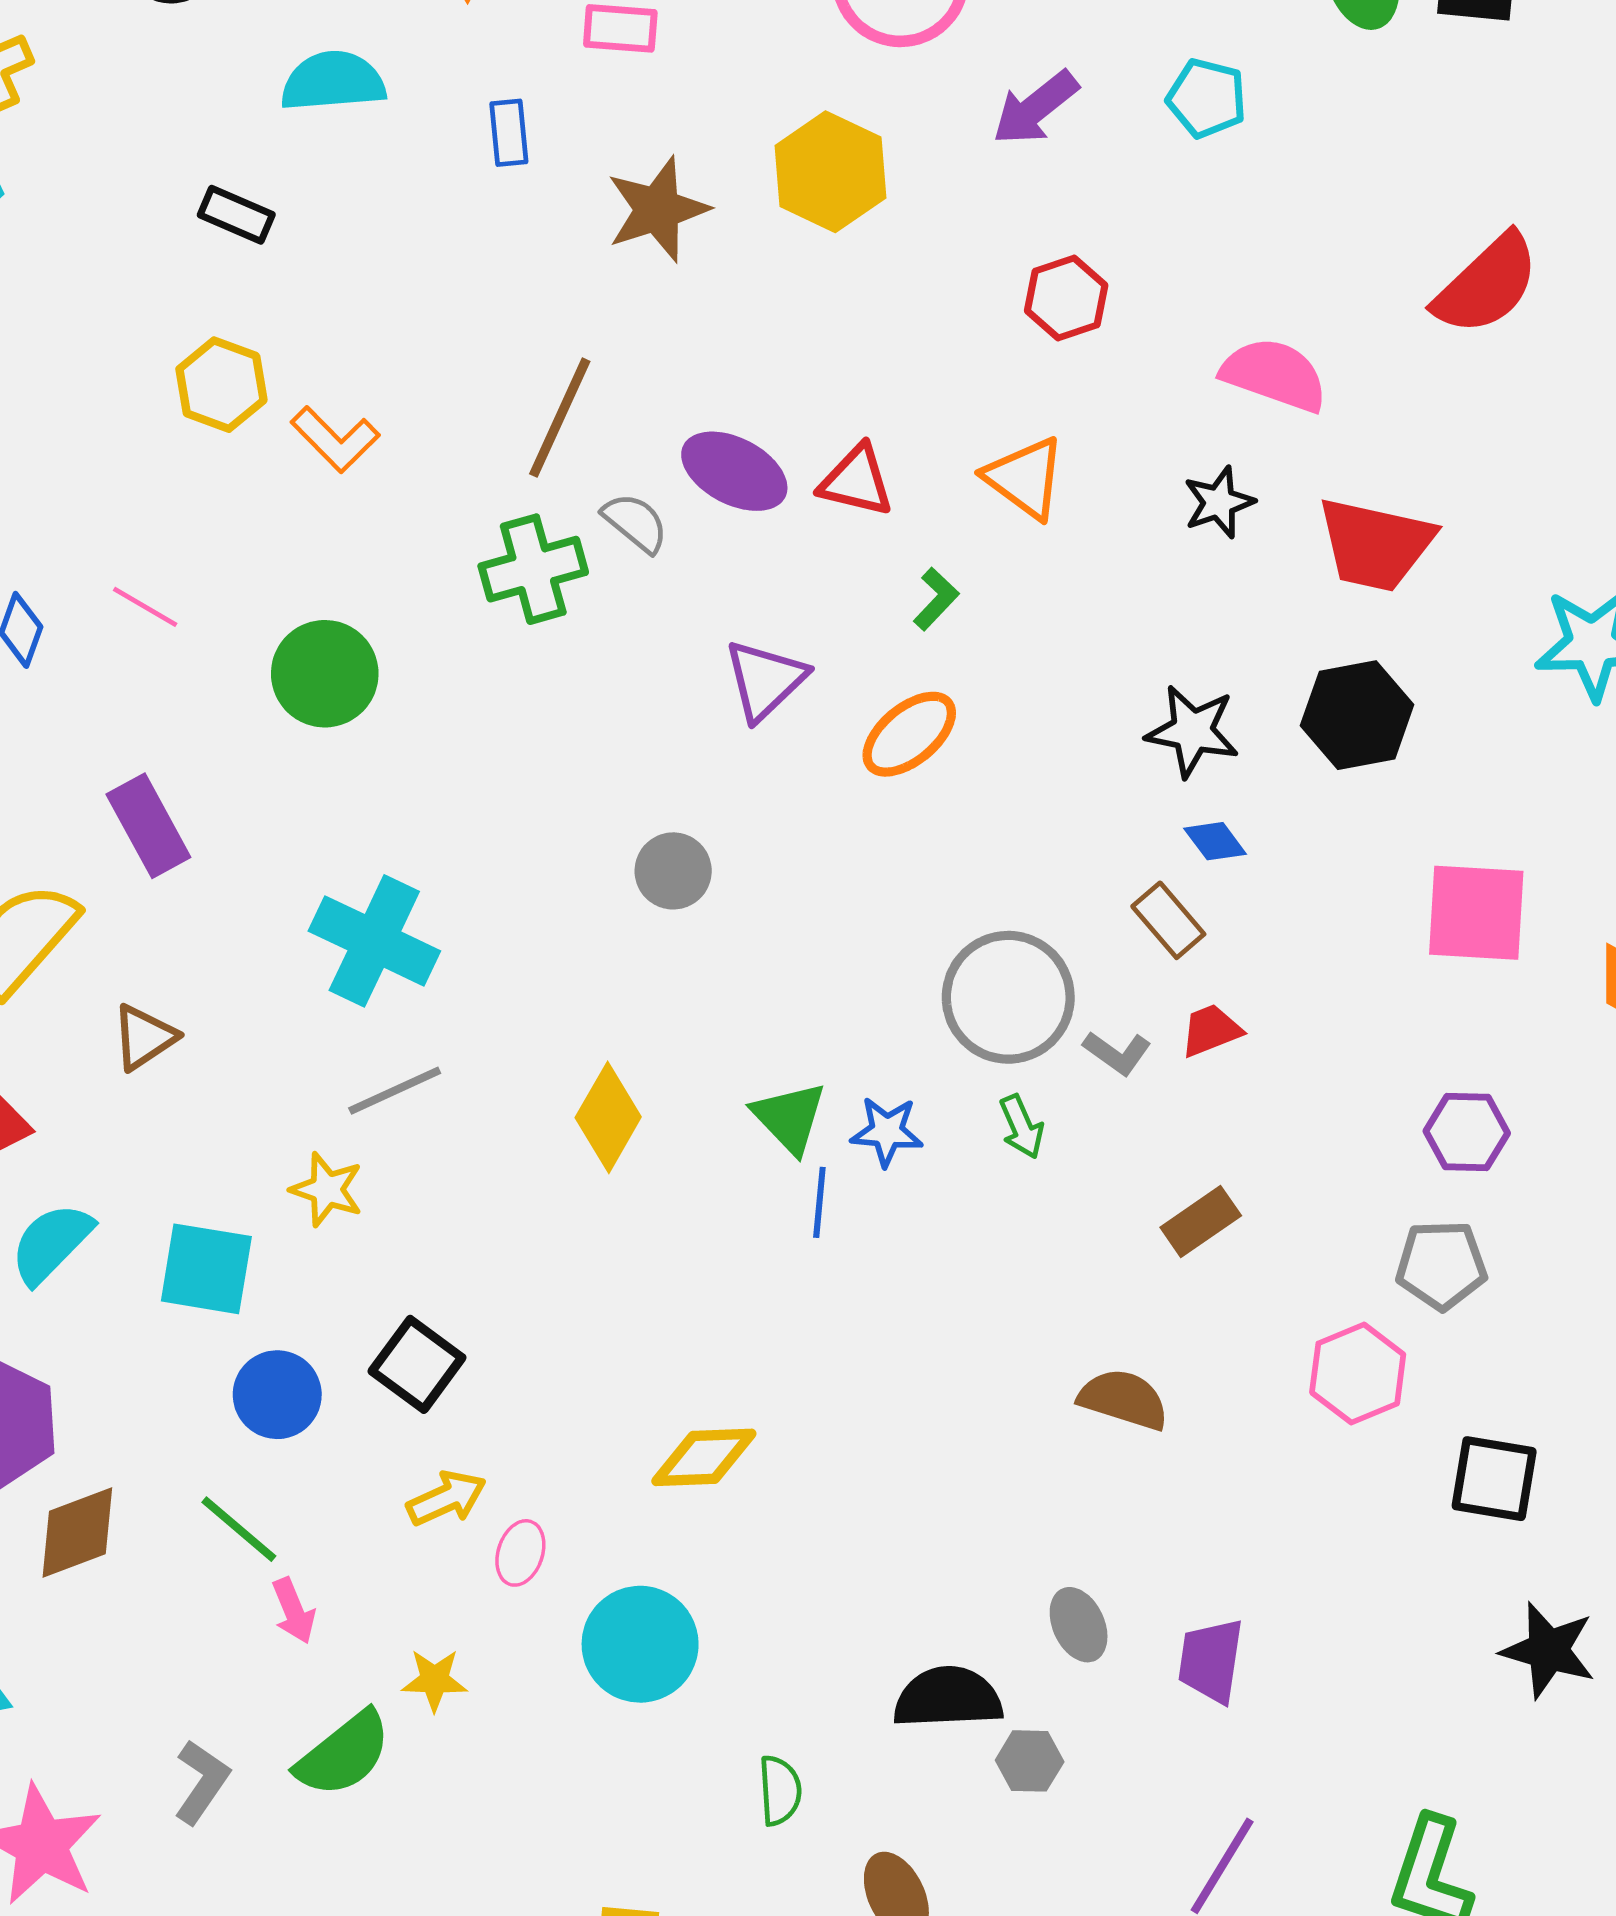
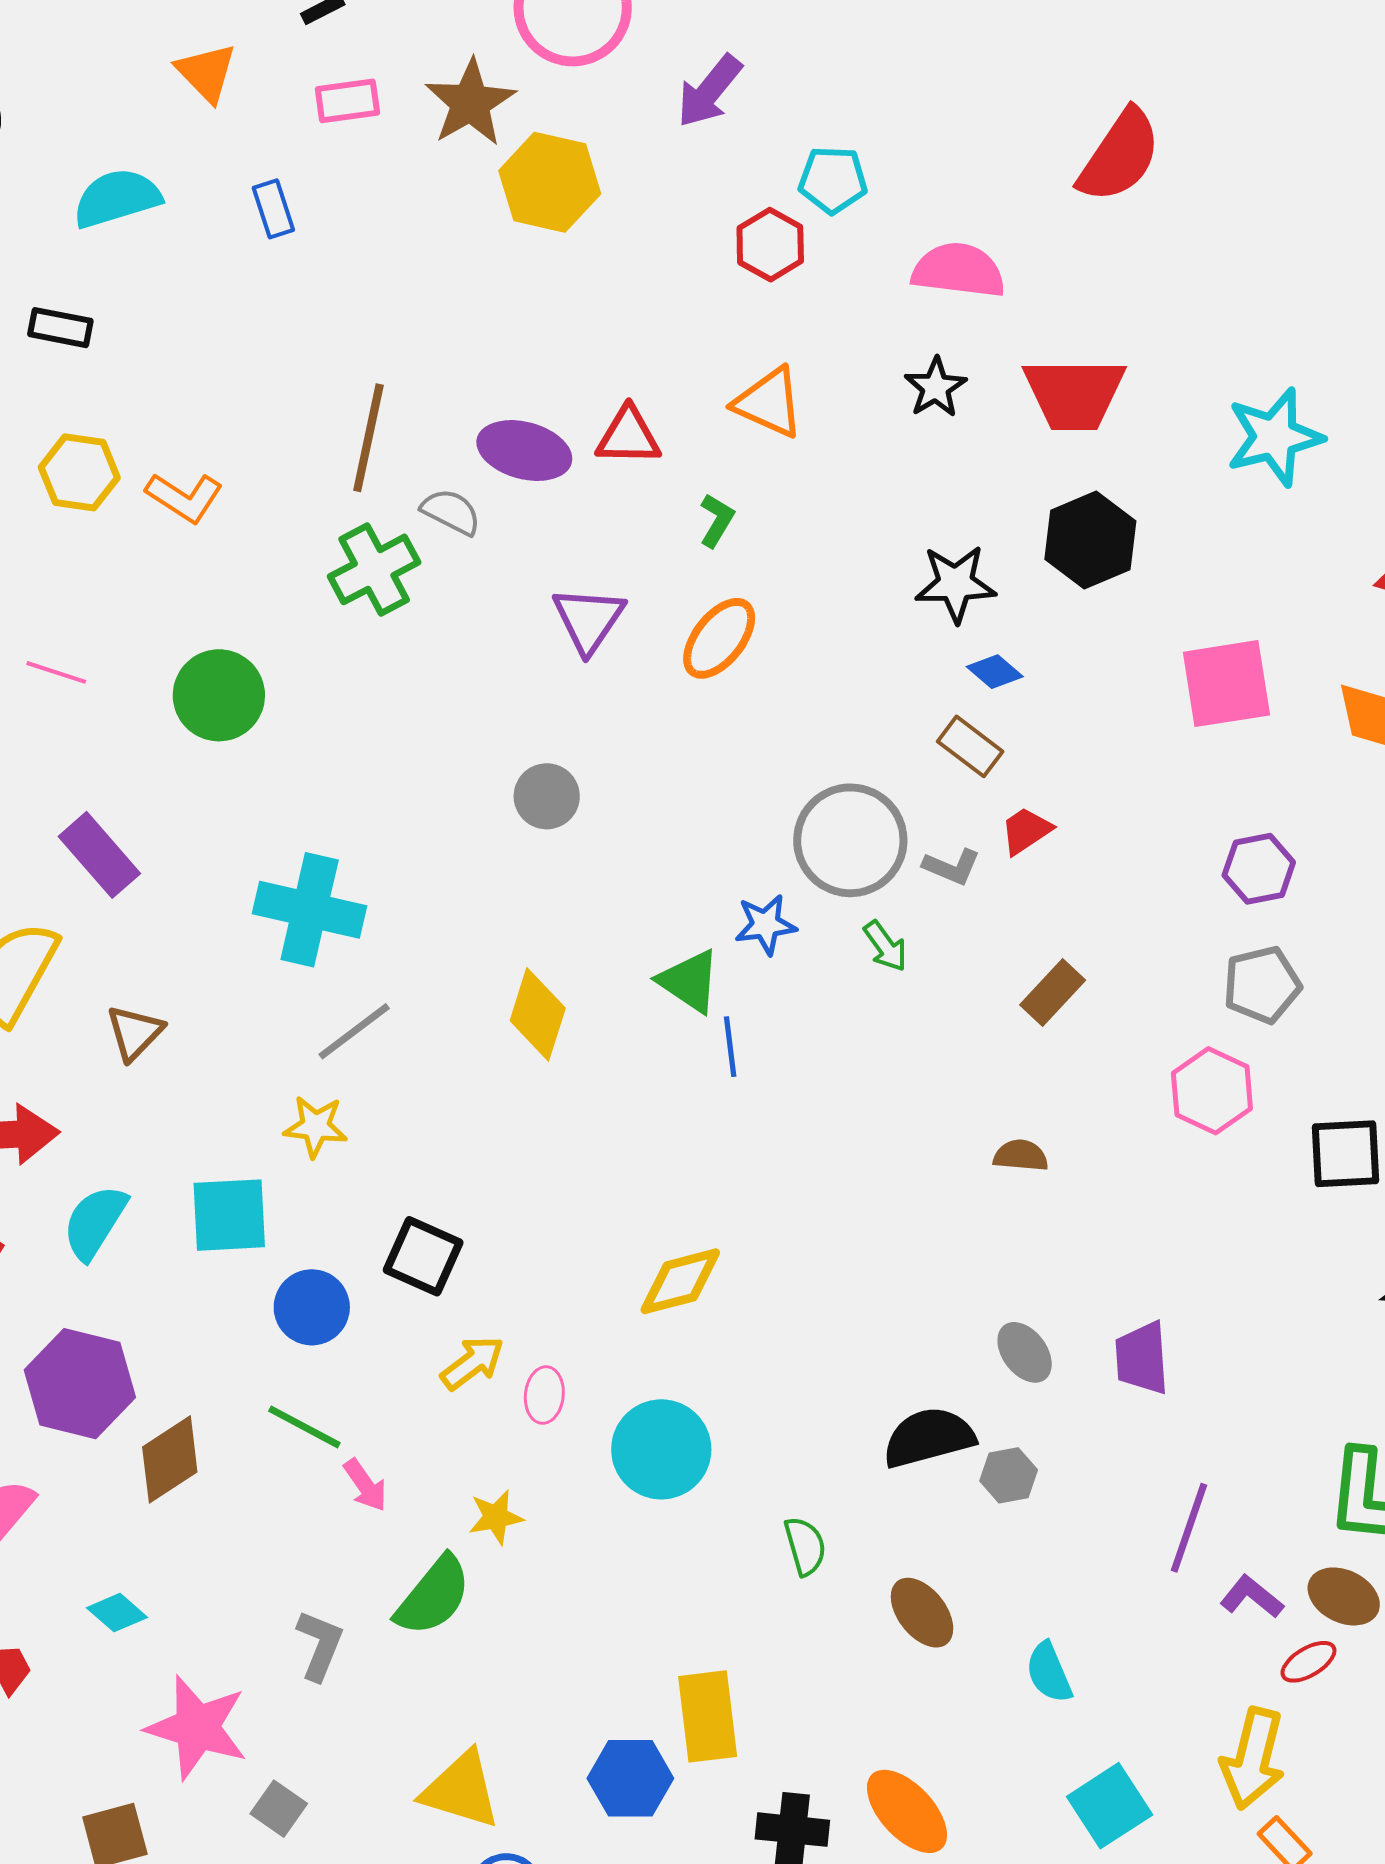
cyan pentagon: (1207, 98) -> (833, 180), moved
brown star: (657, 209) -> (470, 103), moved
blue star: (887, 1132) -> (765, 925), moved
brown semicircle: (1123, 1399) -> (1021, 1156), size x0.7

